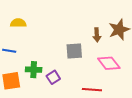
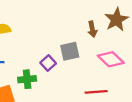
purple square: (53, 77) -> (48, 63), moved

